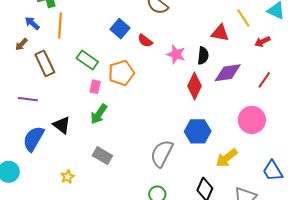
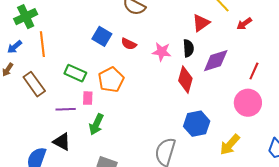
blue arrow: (32, 23) -> (14, 47), turned -70
red triangle: (220, 33) -> (201, 23), turned -36
red line: (264, 80) -> (254, 71), moved
purple line: (28, 99) -> (66, 109), moved

